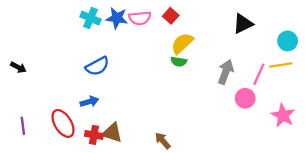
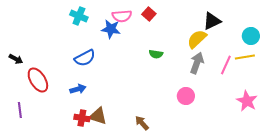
blue star: (117, 18) -> (111, 29), moved
yellow semicircle: (182, 43) -> (197, 39), moved
pink circle: (245, 98) -> (186, 96), moved
red ellipse: (63, 123) -> (38, 80), moved

